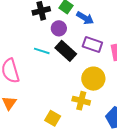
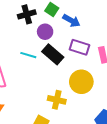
yellow cross: (81, 101) -> (57, 100), moved

